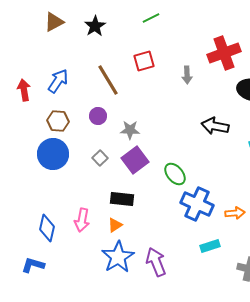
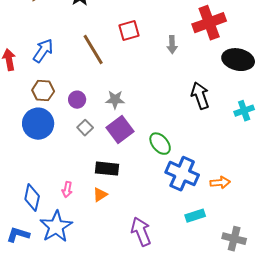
purple circle: (98, 116) -> (77, 100), moved
black arrow: (215, 126) -> (200, 96), turned 60
pink arrow: (82, 220) -> (67, 190), size x0.7
blue star: (118, 257) -> (56, 227), moved

